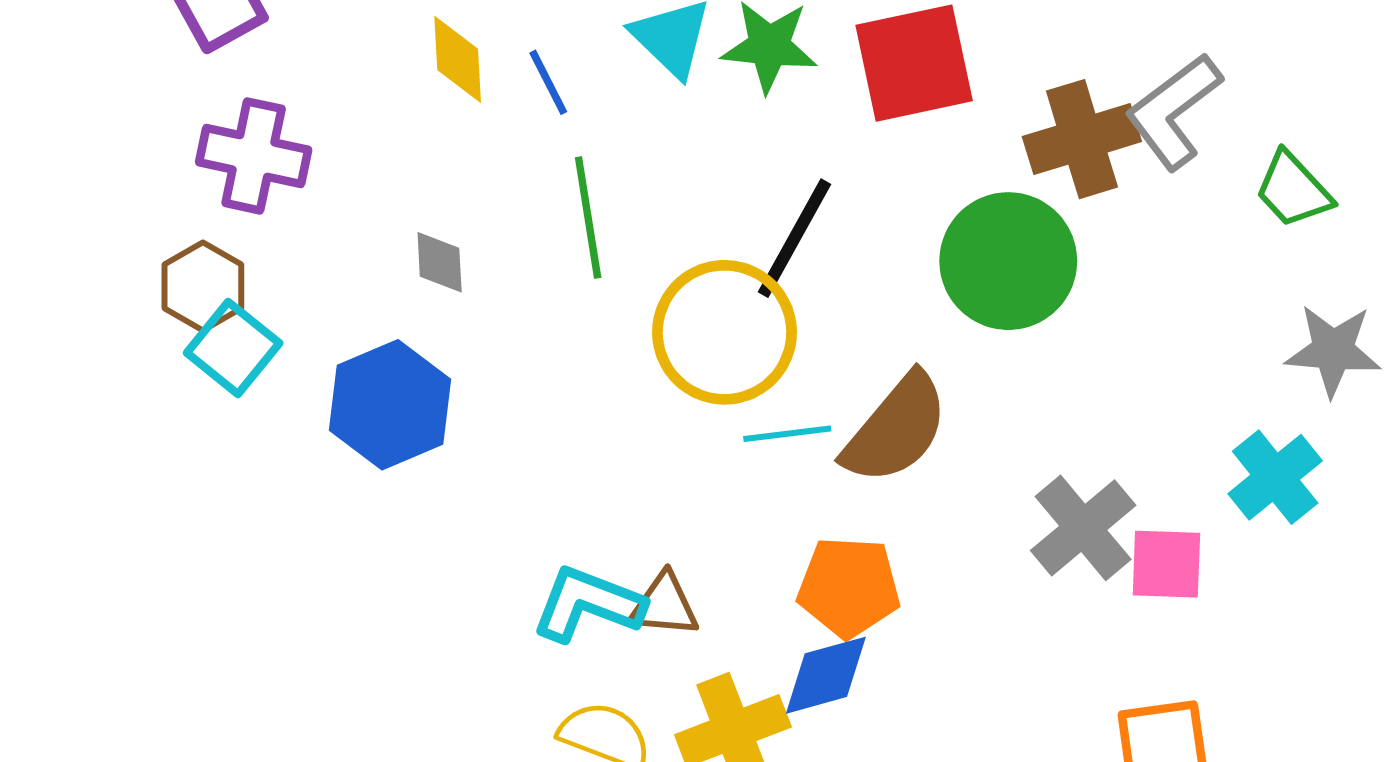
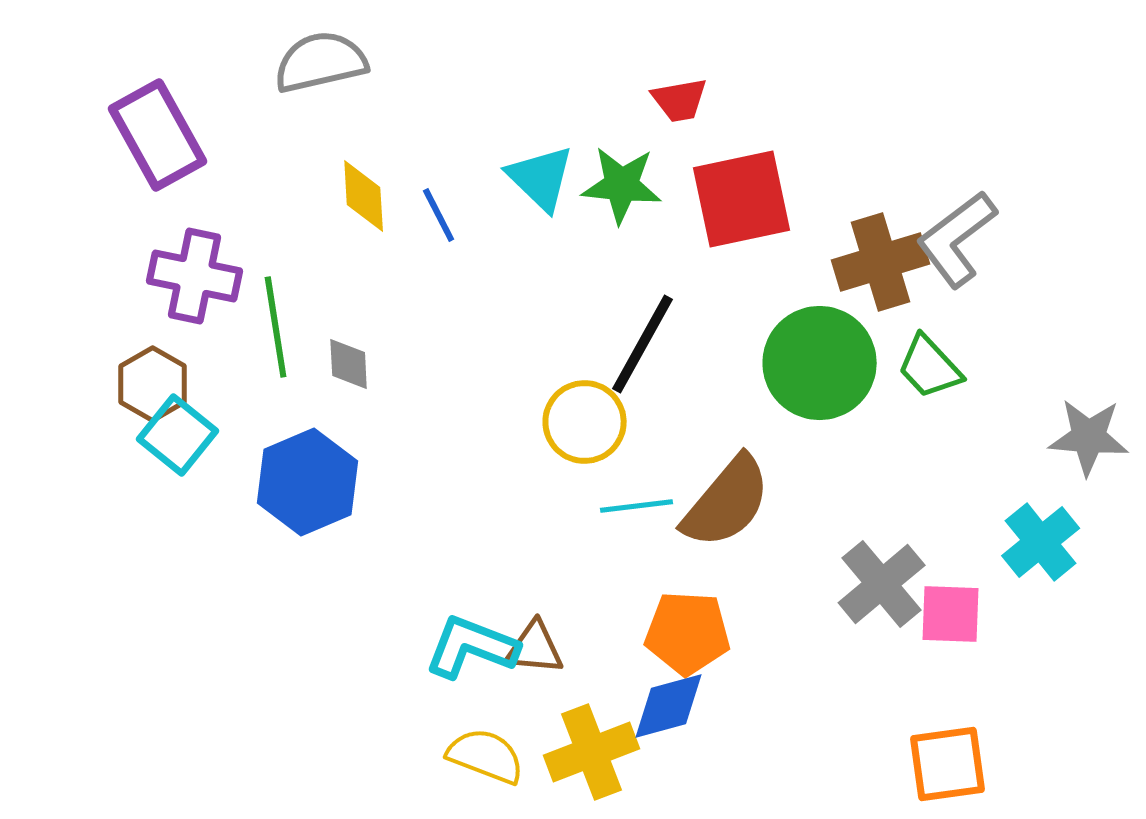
green trapezoid: (1293, 190) -> (930, 367), moved
green line: (588, 218) -> (276, 327), moved
yellow circle: (724, 332) -> (585, 422), size x0.7

